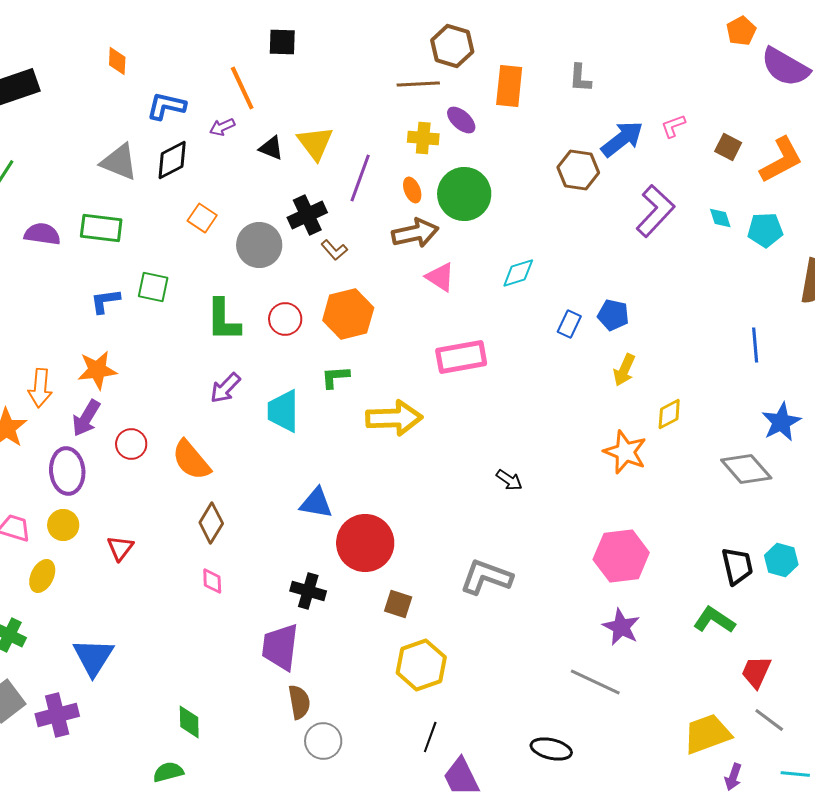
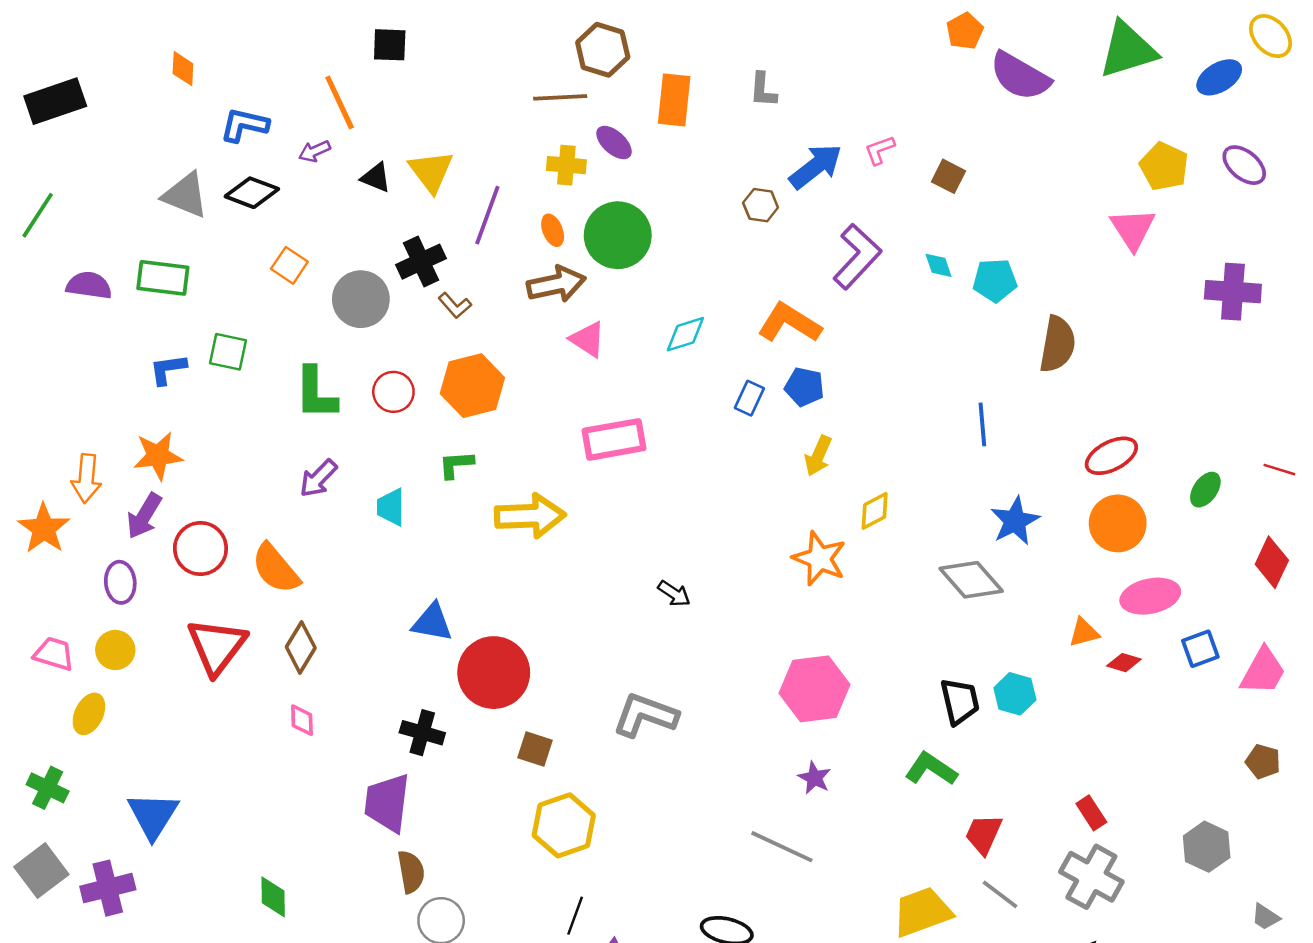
black diamond: (172, 160) -> (252, 193), turned 48
orange L-shape: (781, 160) -> (789, 323), moved, turned -120
brown hexagon: (578, 170) -> (761, 205), size x0.7
cyan trapezoid: (283, 411) -> (391, 507), size x0.7
red circle: (131, 444) -> (200, 548), size x1.4
purple ellipse: (67, 471) -> (120, 582), size x0.7
red triangle: (120, 548) -> (217, 646), moved, size x1.8
purple star: (621, 627) -> (814, 778), size x0.7

